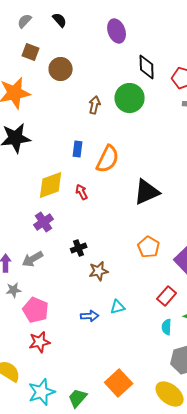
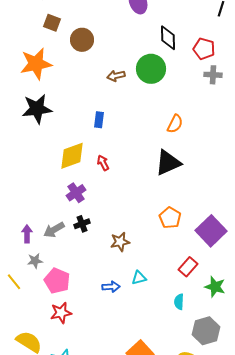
brown arrow: (95, 105) -> (116, 76), turned -114
orange semicircle: (108, 159) -> (175, 124), moved, size x0.7
purple cross: (44, 222) -> (76, 193), moved
black cross: (79, 248) -> (82, 224), moved
cyan semicircle: (167, 327) -> (179, 302), moved

